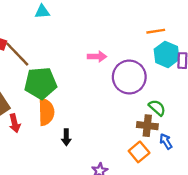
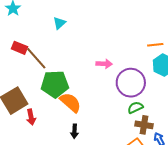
cyan triangle: (42, 12) -> (59, 23), turned -40
green semicircle: (157, 108) -> (135, 108), moved, turned -70
orange semicircle: (46, 112) -> (70, 102), moved, turned -50

